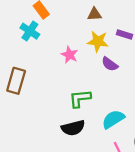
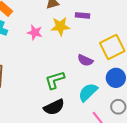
pink star: (69, 55) -> (35, 32), moved
purple semicircle: (110, 64) -> (85, 60), moved

